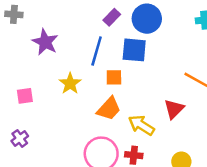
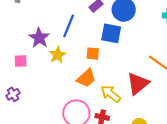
purple star: (45, 42) -> (39, 38), moved
blue line: (97, 51) -> (69, 26), moved
red triangle: (174, 109) -> (138, 84), size x1.4

